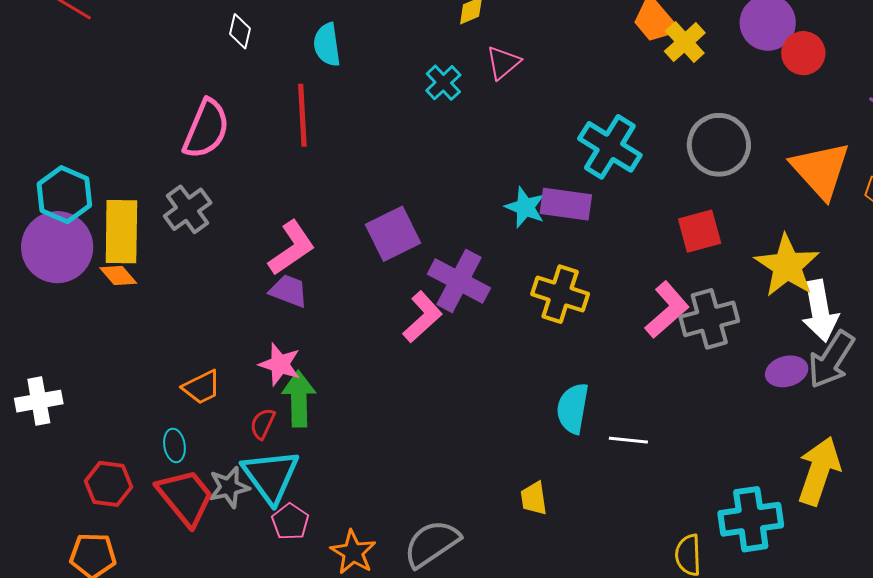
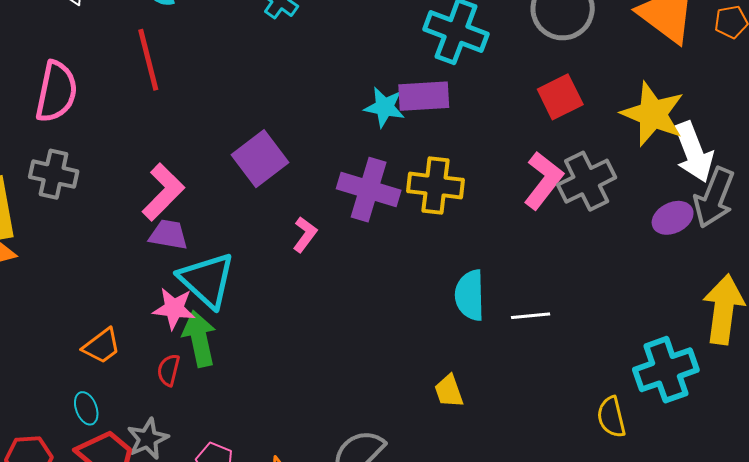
gray cross: (188, 209) -> (54, 174), turned -30
purple cross: (459, 281) -> (369, 190), moved
pink L-shape: (422, 317) -> (305, 234), size x0.7
cyan triangle: (271, 476) -> (207, 280), moved

